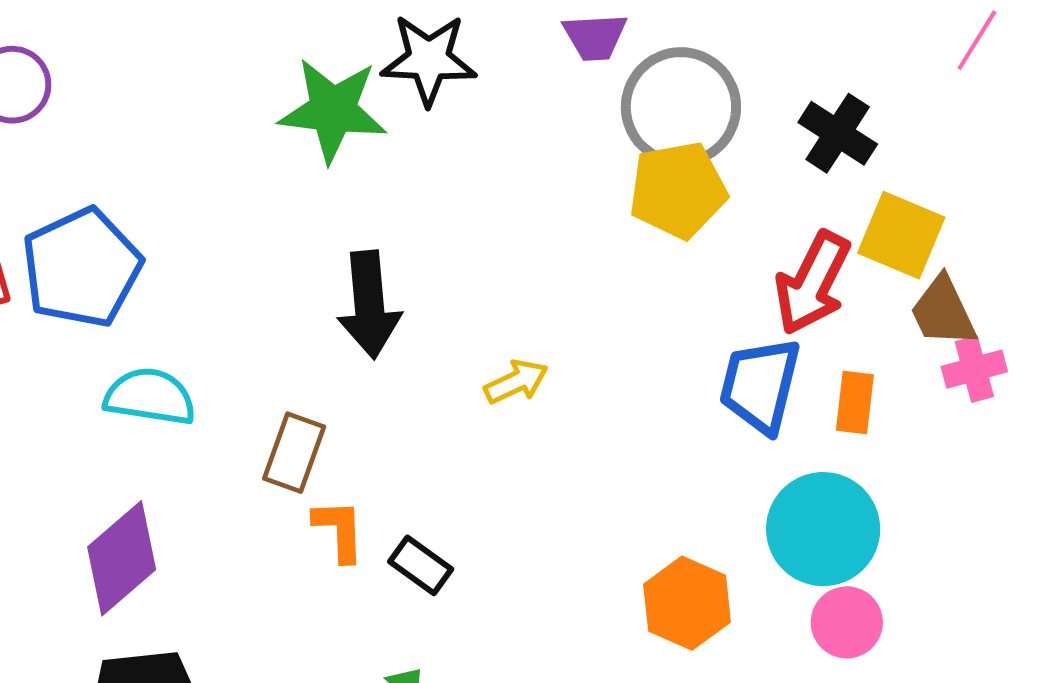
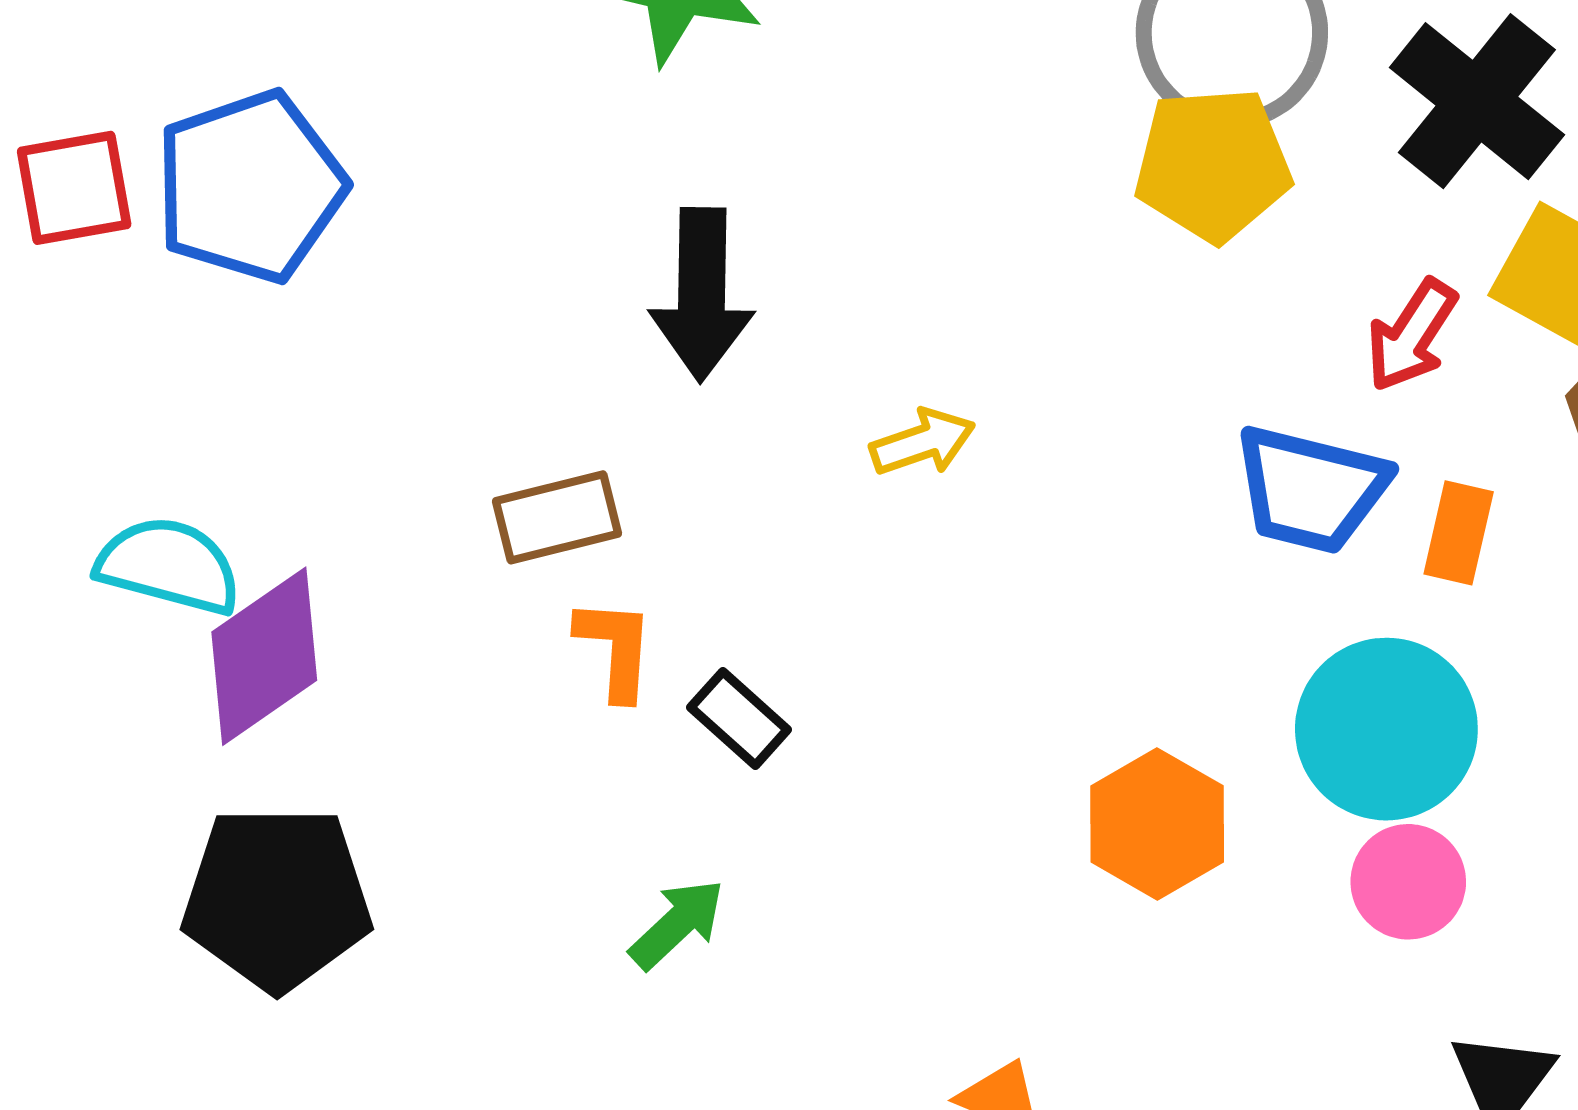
black cross: (838, 133) -> (1477, 101), size x1.4
red arrow: (813, 283) -> (1411, 335), size x0.7
blue trapezoid: (760, 385) -> (1311, 489), turned -96
cyan semicircle: (150, 397) -> (169, 566), moved
brown rectangle: (294, 453) -> (557, 517), turned 50

